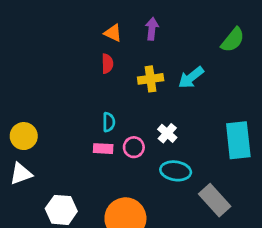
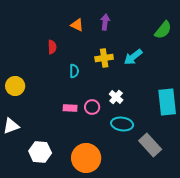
red semicircle: (107, 64) -> (52, 47), moved
cyan semicircle: (109, 122) -> (74, 71), moved
yellow circle: (24, 136) -> (15, 86), moved

